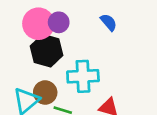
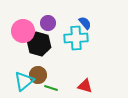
pink circle: (38, 24) -> (23, 31), moved
cyan cross: (83, 76) -> (76, 38), moved

